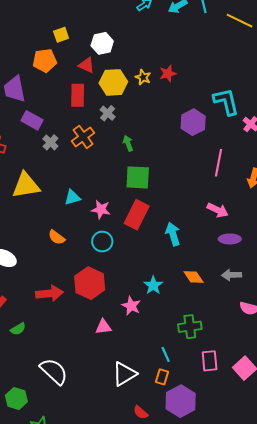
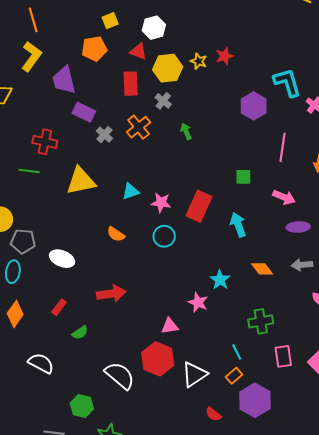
green square: (138, 177) -> (243, 177), moved, size x0.6
red hexagon: (90, 283) -> (158, 359), moved
orange rectangle: (162, 377) -> (234, 376), turned 35

